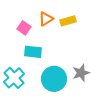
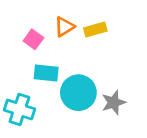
cyan cross: (14, 78) -> (19, 110), turned -30
cyan circle: (54, 79) -> (78, 93), moved

